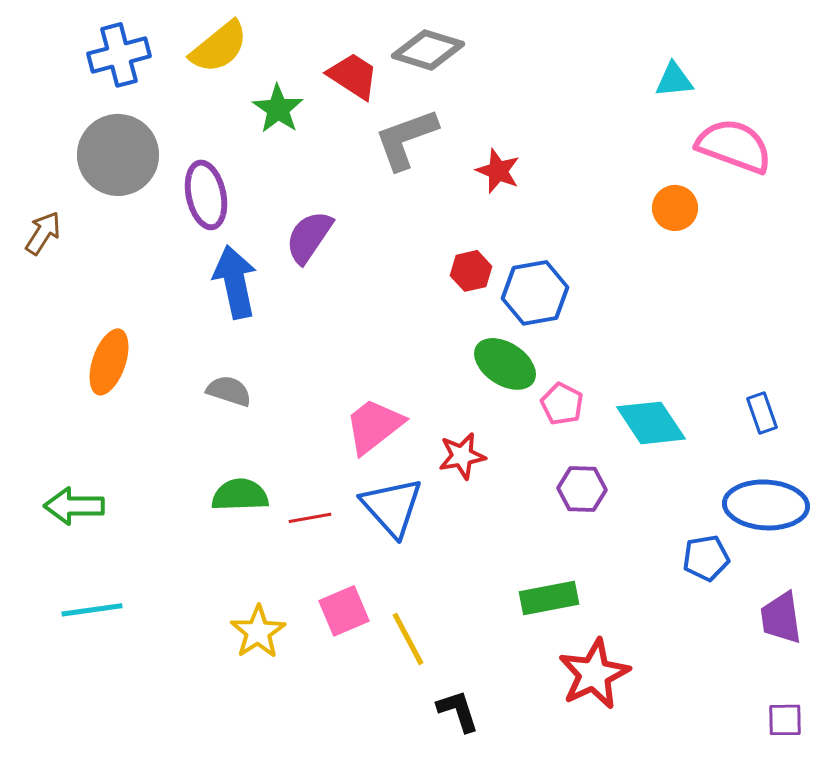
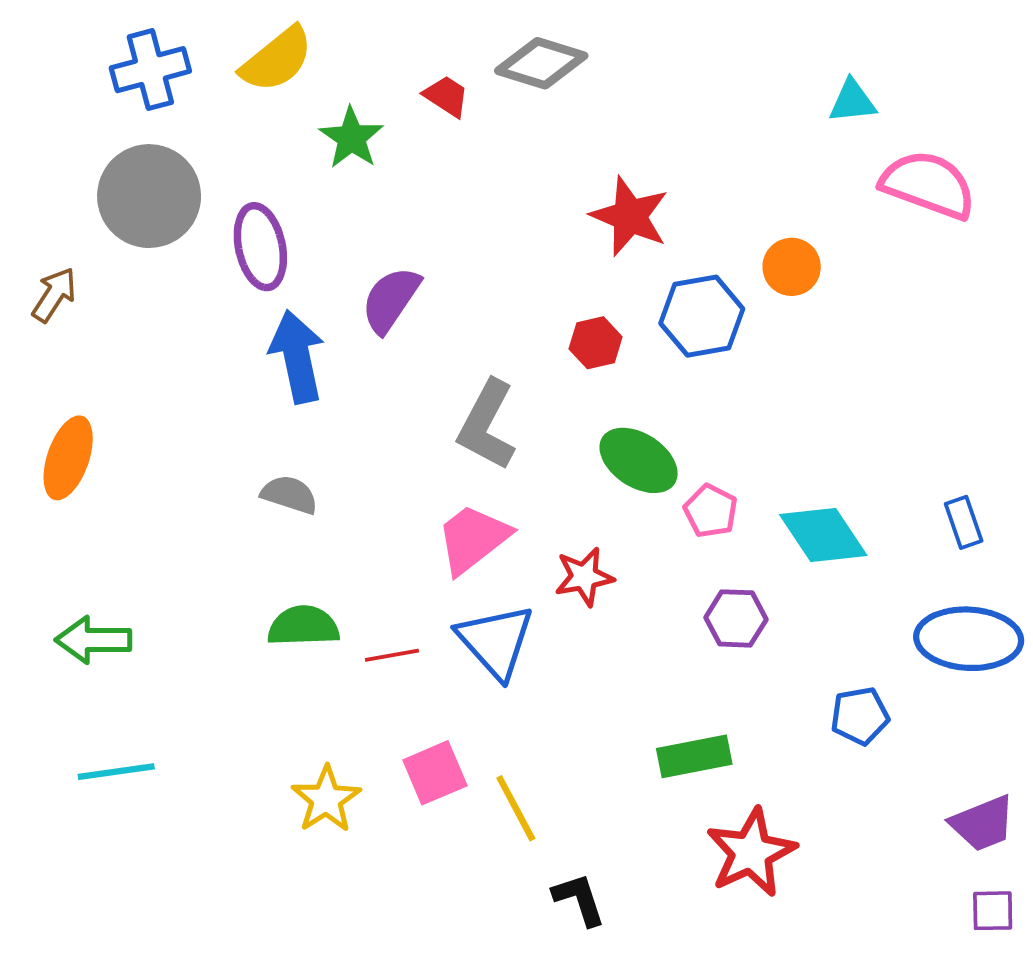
red trapezoid: (353, 76) -> (446, 96), size x0.7
gray L-shape: (406, 139) -> (487, 425), moved, turned -42
red star: (498, 171) -> (630, 216), size x1.4
orange circle: (675, 208) -> (792, 267), moved
blue hexagon: (535, 293) -> (702, 316), moved
orange ellipse: (109, 362) -> (68, 458), moved
blue pentagon: (706, 558) -> (860, 716), moved
purple trapezoid: (781, 618) -> (983, 823), moved, turned -104

